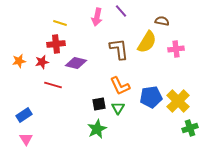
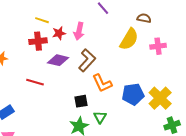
pink arrow: (97, 17) -> (79, 31), moved
brown L-shape: (119, 49) -> (87, 60), moved, turned 50
red star: (42, 62) -> (59, 33), moved
green triangle: (118, 108) -> (100, 117), moved

